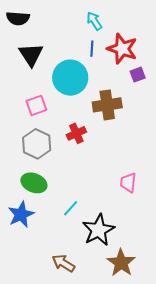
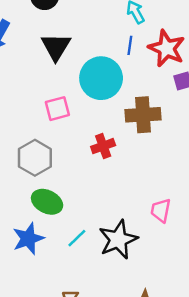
gray hexagon: (37, 144) -> (35, 158), moved
cyan line: (71, 208) -> (77, 238), moved
black star: (99, 230) -> (118, 240), moved

